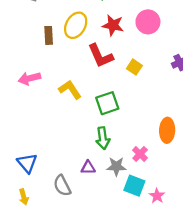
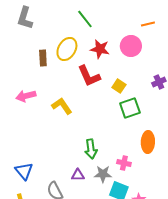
green square: (107, 103) -> (130, 108), moved
pink cross: (140, 154) -> (124, 163), turned -32

